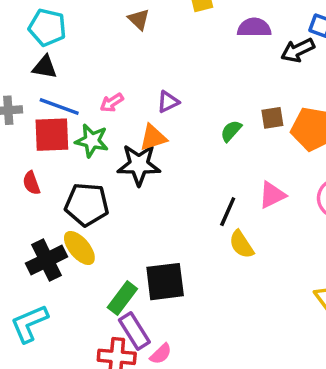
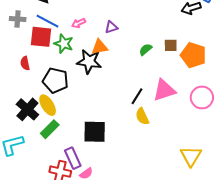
pink triangle: (272, 195) -> (164, 90), size x1.4
black cross: (46, 260) -> (27, 109), turned -30
green rectangle: (122, 298) -> (50, 129), moved

